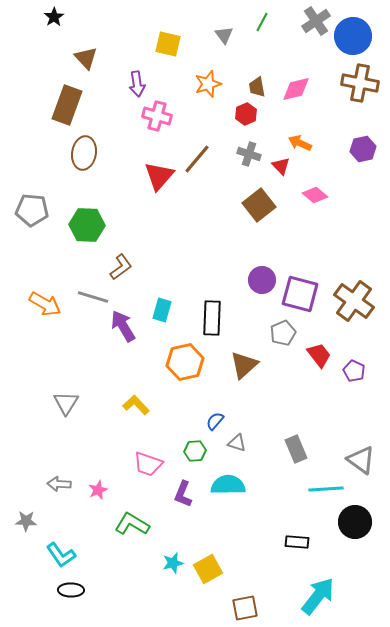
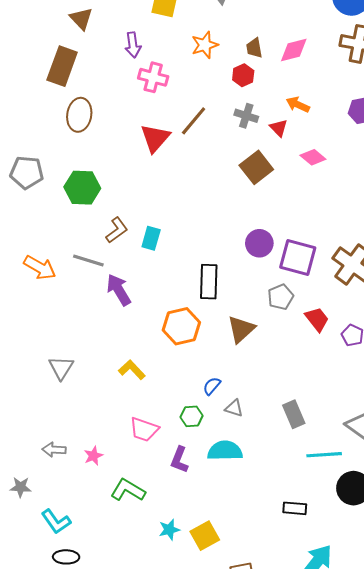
cyan rectangle: (162, 310) -> (151, 238), moved

